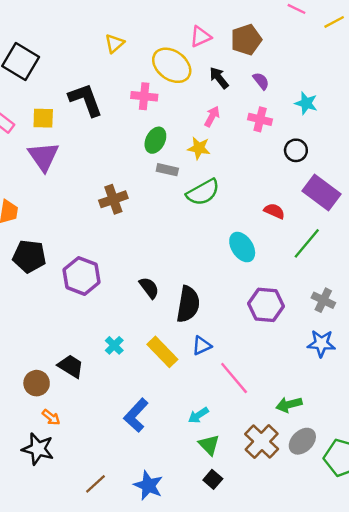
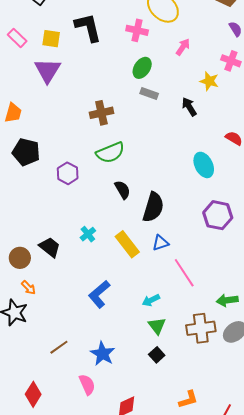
black arrow: (219, 78) -> (189, 107), moved
pink arrow: (212, 116) -> (183, 47), moved
yellow star: (199, 148) -> (209, 81), moved
green semicircle: (203, 192) -> (110, 153), moved
purple hexagon: (82, 276) -> (68, 173), size x0.7
brown cross: (262, 442) -> (201, 328), turned 32

